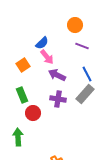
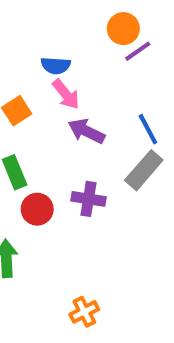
blue semicircle: (42, 43) -> (56, 66), turned 48
purple line: (82, 46) -> (138, 51), moved, turned -56
purple cross: (58, 99) -> (88, 199), moved

